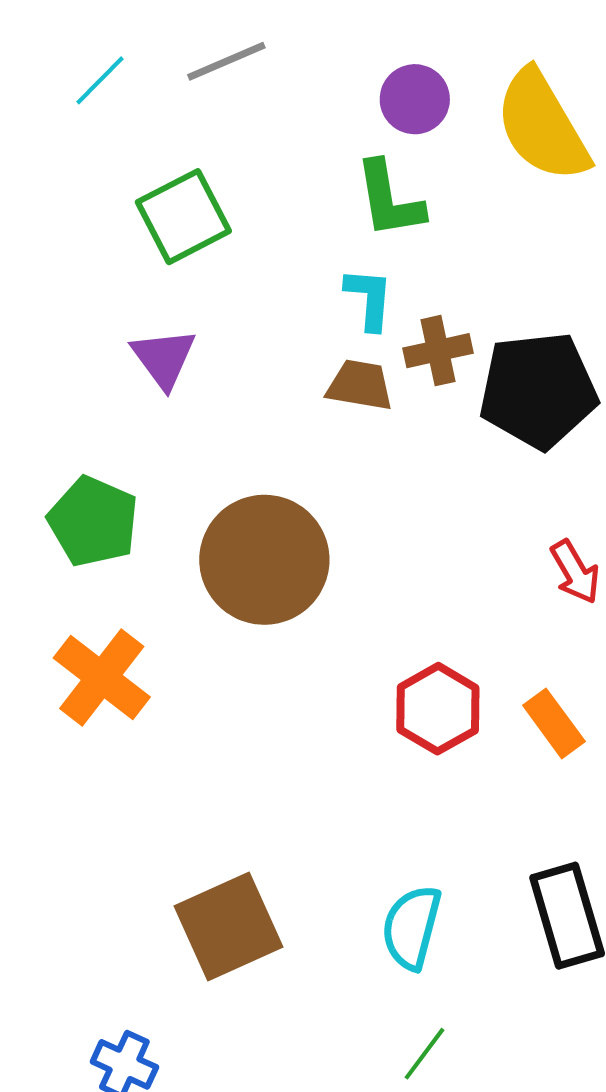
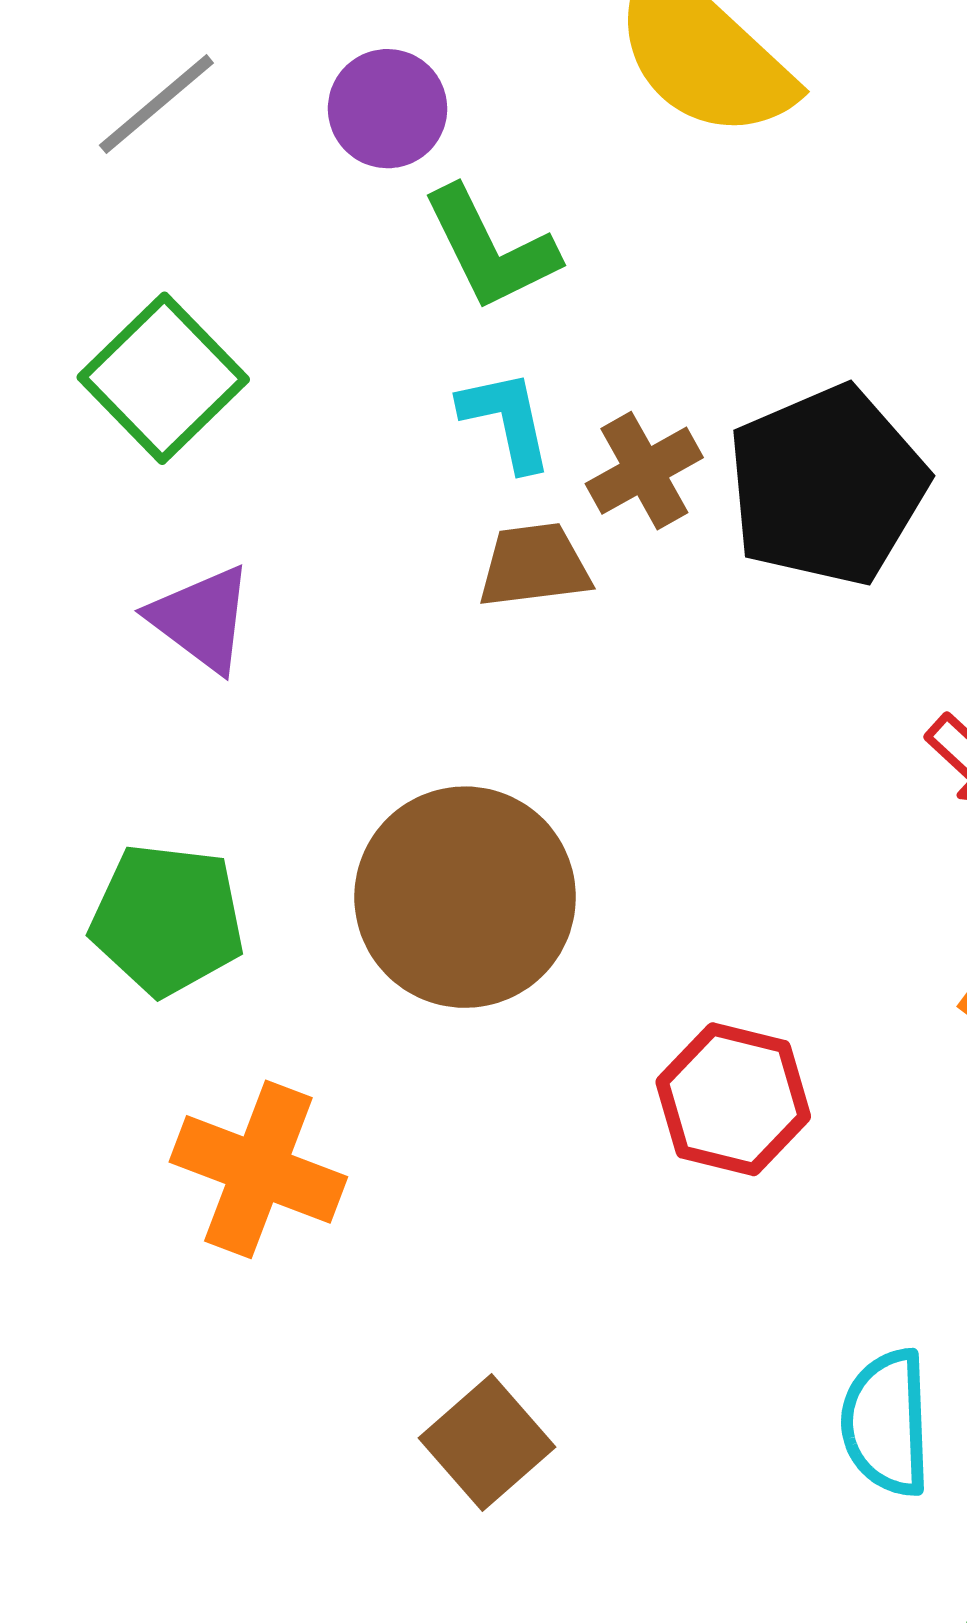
purple circle: (415, 99) -> (388, 109), moved
red hexagon: (438, 709) -> (733, 1099), moved
brown square: (228, 927) -> (487, 1443), moved, size x0.7

